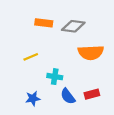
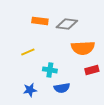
red rectangle: (92, 94) -> (92, 70), moved
blue semicircle: (68, 96) -> (62, 88), turned -63

